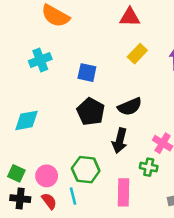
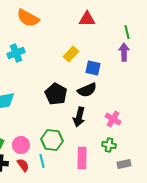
yellow rectangle: (137, 54) -> (71, 54), moved
blue square: (87, 73) -> (93, 68), moved
green cross: (149, 167) -> (109, 145), moved

